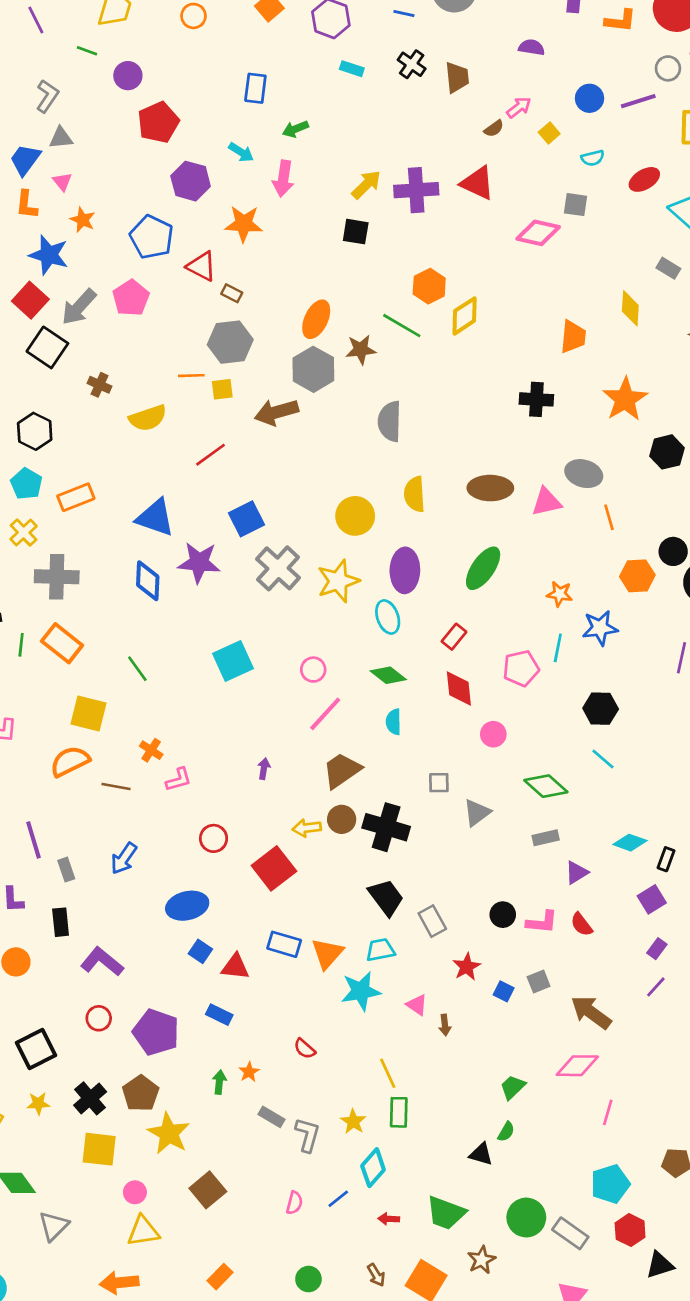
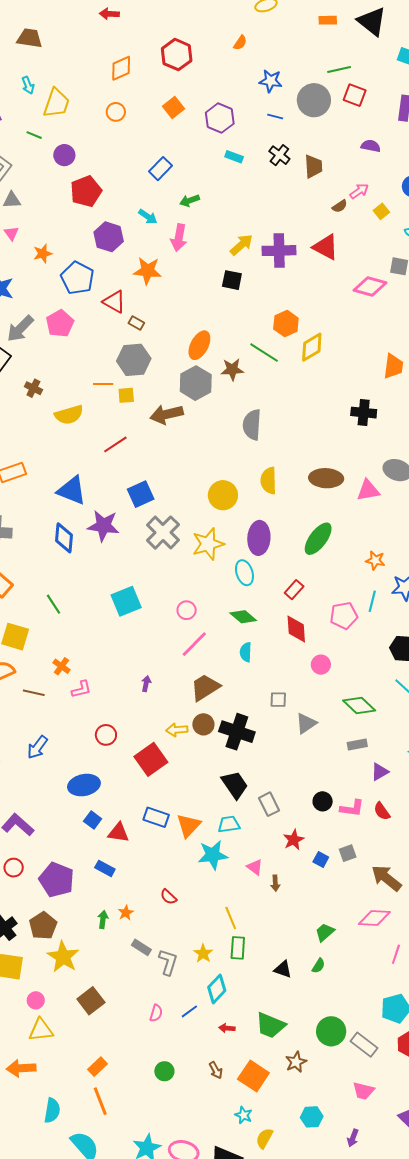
blue rectangle: (255, 88) -> (161, 169), turned 35
orange star: (83, 220) -> (43, 253), moved, turned 30
black triangle: (481, 1154) -> (283, 969), moved

